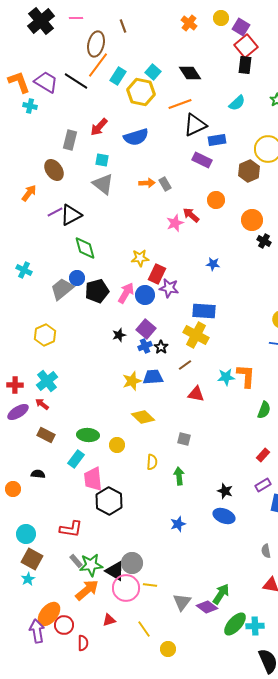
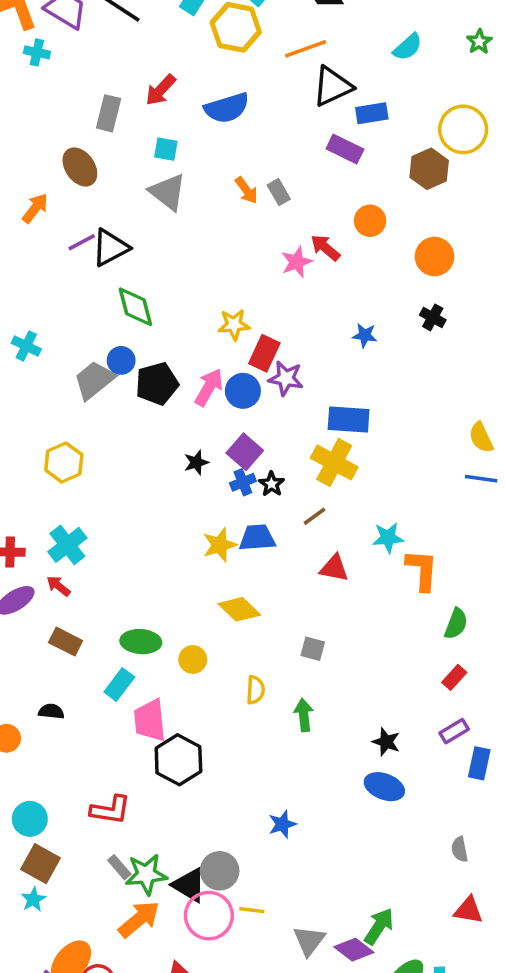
orange arrow: (147, 183) -> (246, 190), turned 56
black cross: (264, 241) -> (433, 317), moved
orange L-shape: (246, 376) -> (422, 570), moved
green semicircle: (264, 410) -> (456, 624), moved
blue star: (178, 524) -> (282, 824), moved

